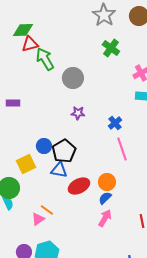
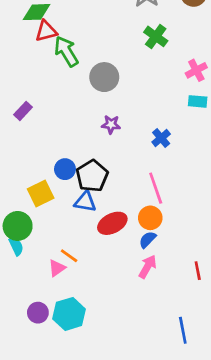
purple rectangle: (13, 103) -> (23, 111), turned -48
pink line: (122, 149) -> (156, 188), moved

